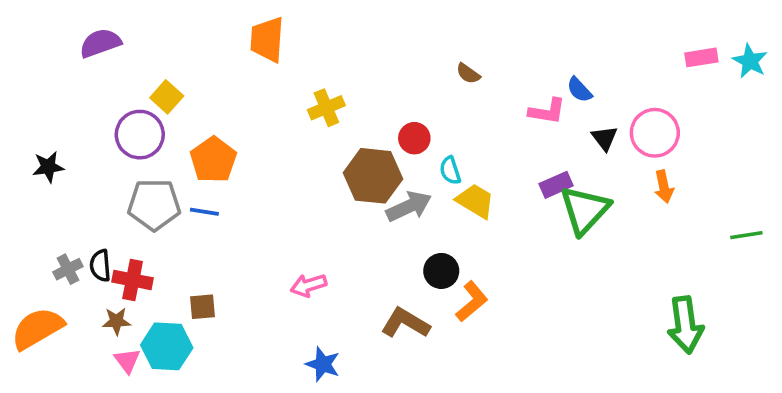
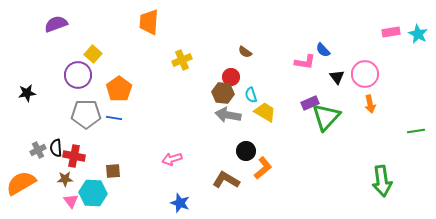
brown semicircle: (468, 74) -> (245, 52), moved
brown hexagon: (373, 176) -> (223, 93), moved, size x0.7
gray arrow: (409, 206) -> (228, 115), turned -145

